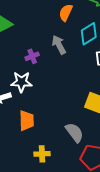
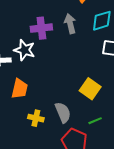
purple cross: (32, 56) -> (41, 28), size x1.5
yellow cross: (42, 154) -> (36, 118), moved

